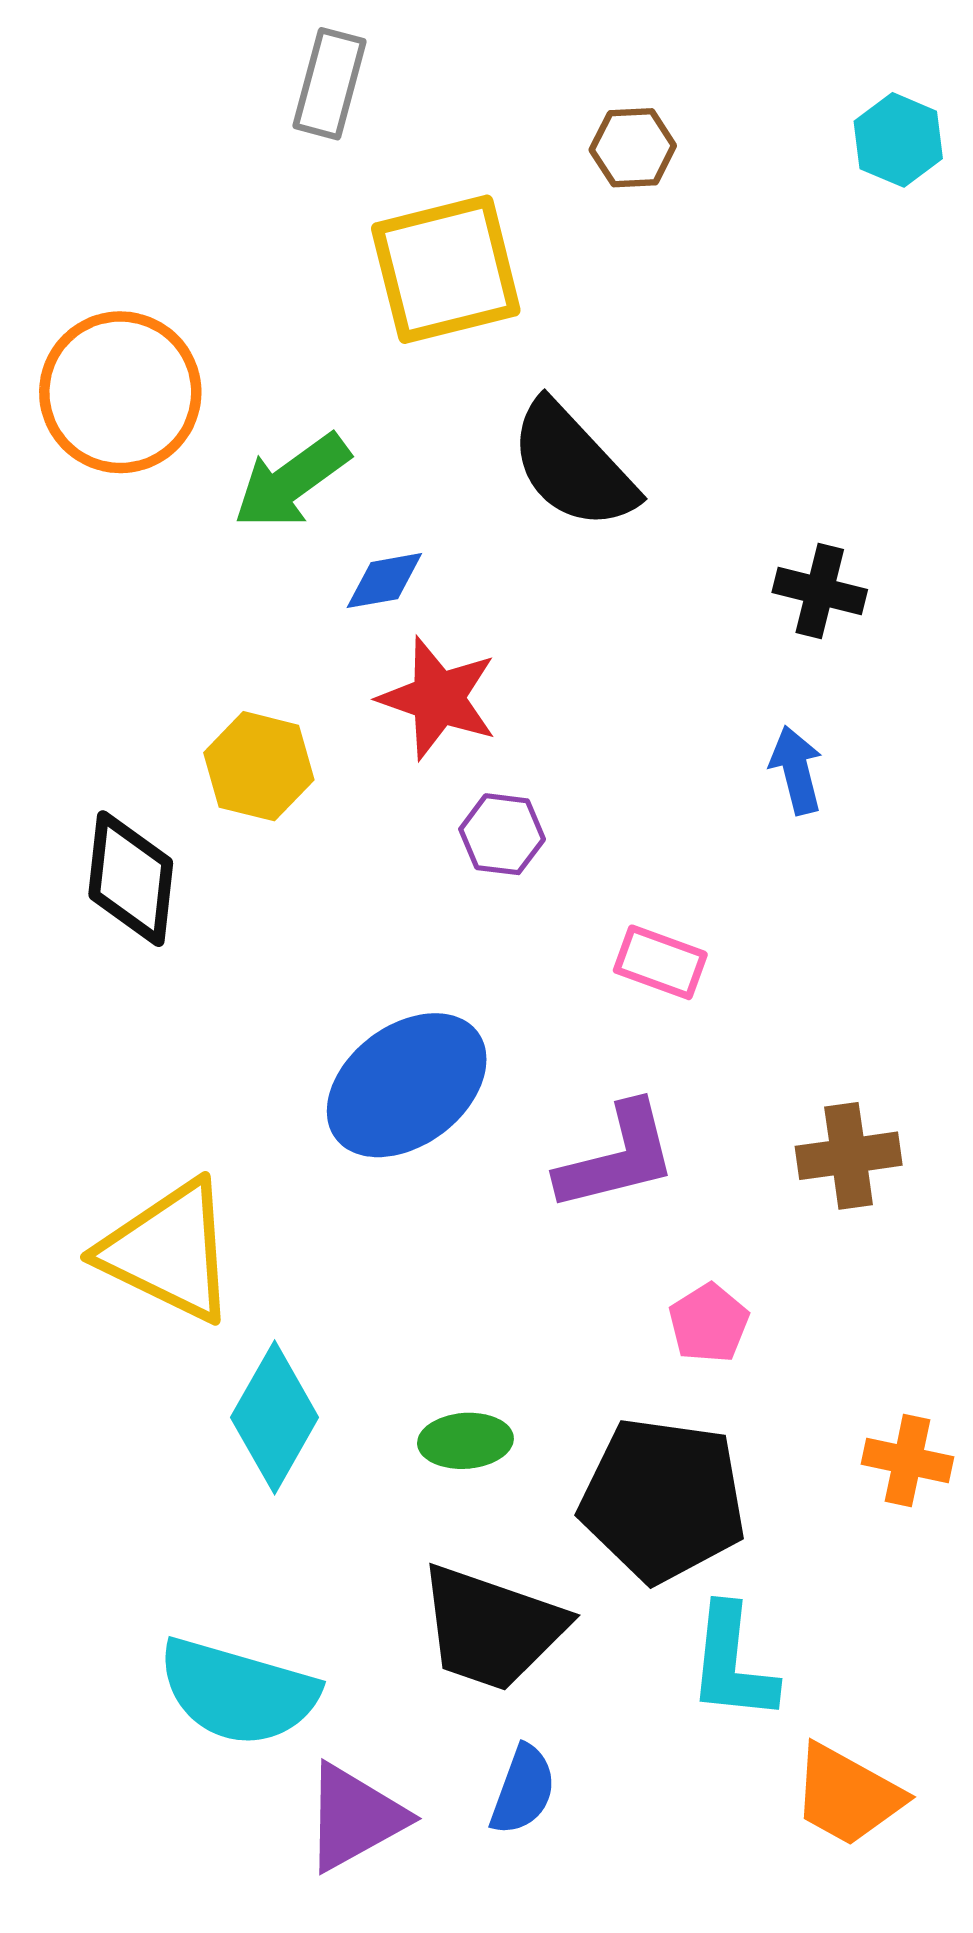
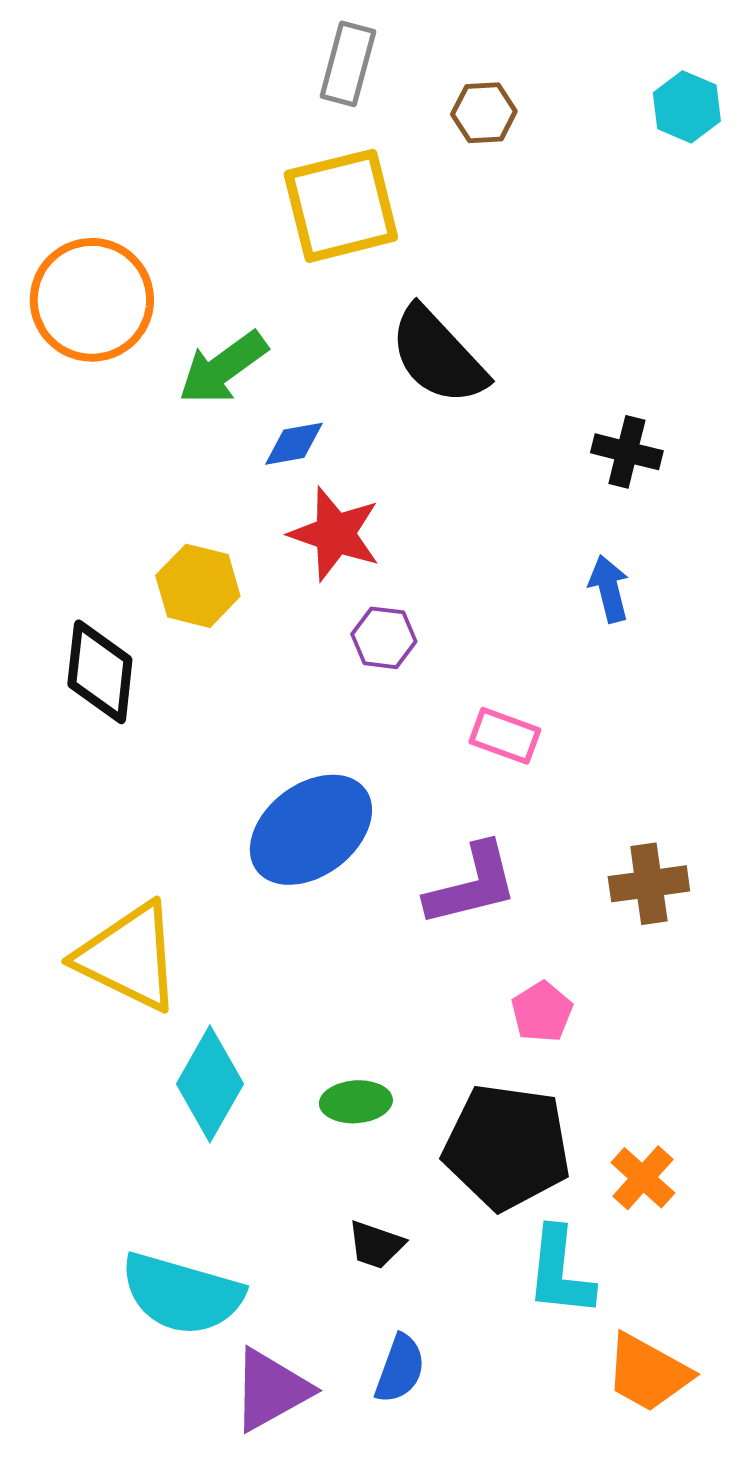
gray rectangle: (329, 84) -> (348, 64), moved
orange cross: (907, 1460) -> (643, 1178), moved, turned 30
black trapezoid: (492, 1628) -> (376, 1245), size x0.5

